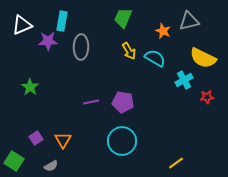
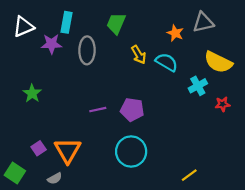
green trapezoid: (123, 18) -> (116, 23), moved
orange triangle: (63, 140) -> (68, 150), size x1.5

